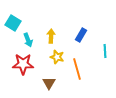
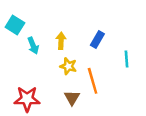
red star: (23, 64) -> (27, 99), moved
brown triangle: (49, 83) -> (72, 98), moved

